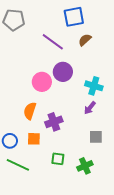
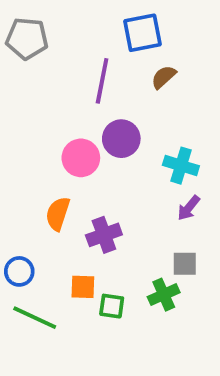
purple line: (53, 42) -> (102, 81), turned 65
purple arrow: (90, 108) -> (189, 208), moved
orange square: (34, 139) -> (83, 287), moved
green cross: (85, 166) -> (164, 295), moved

